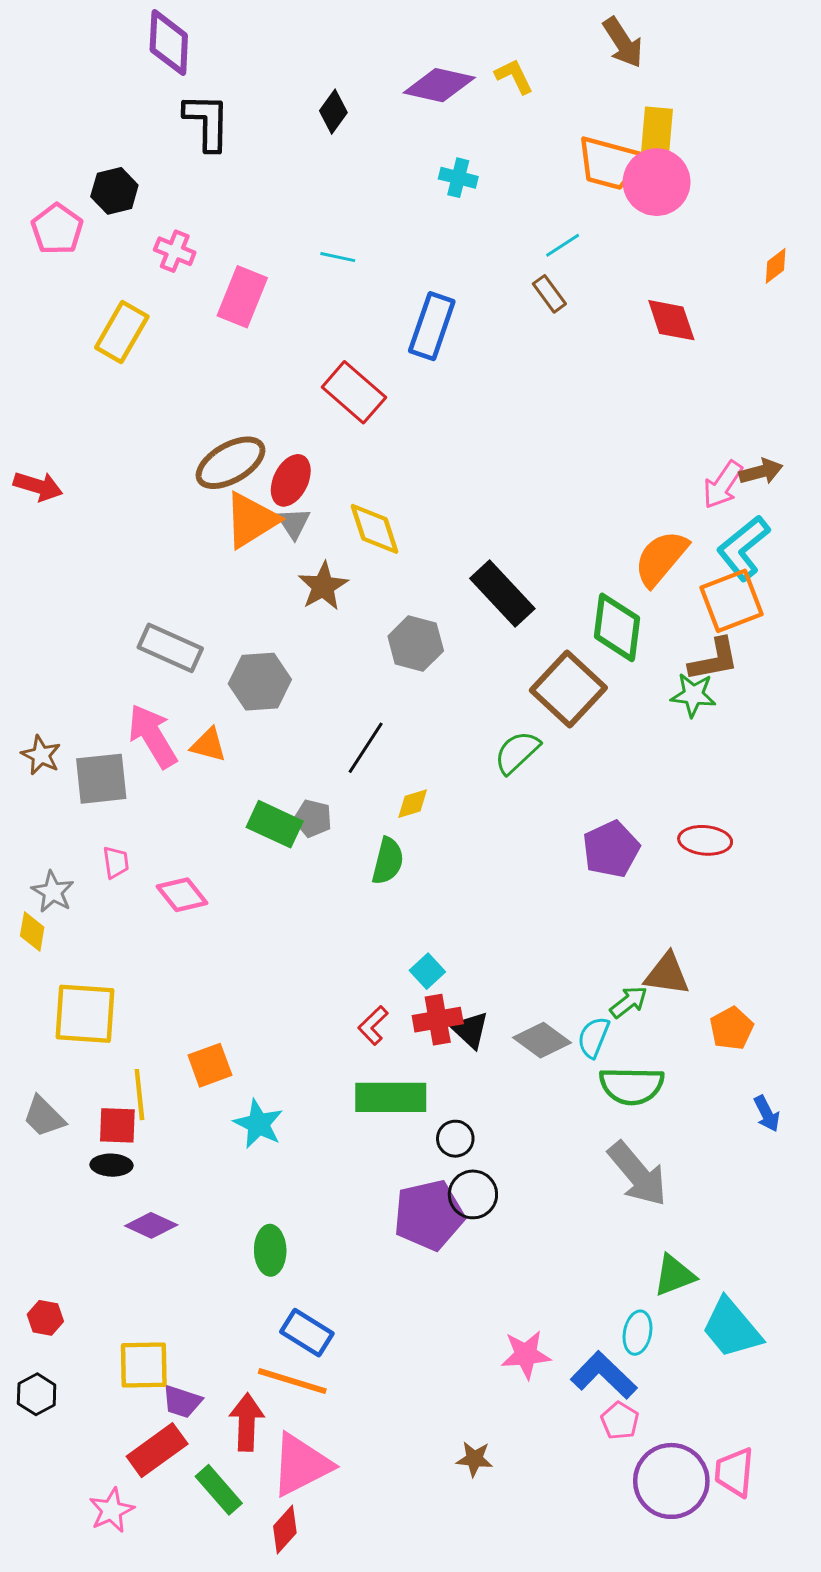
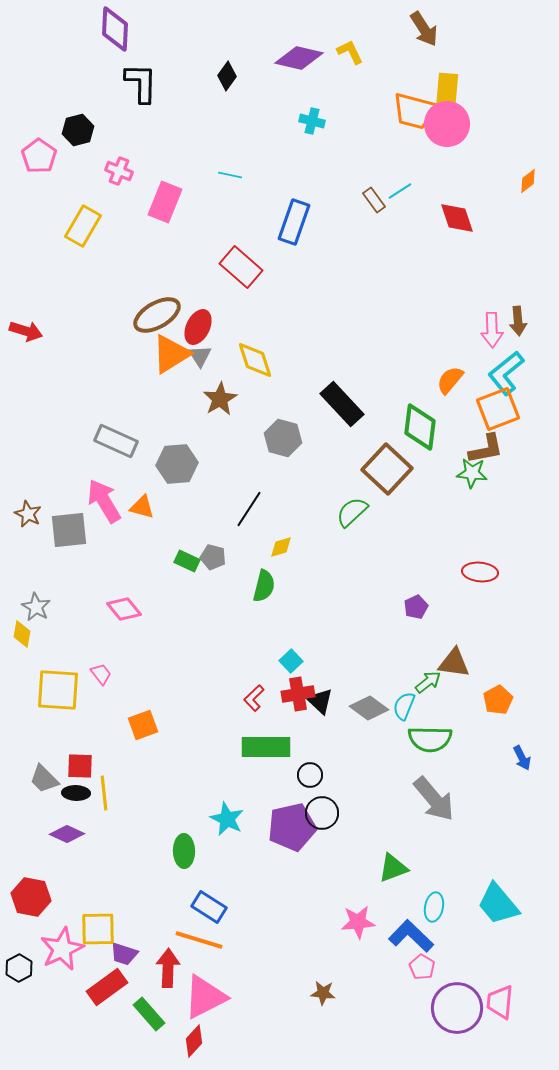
cyan line: (563, 245) -> (400, 191), moved
brown arrow: (761, 472) -> (518, 321), turned 100
pink arrow: (723, 485) -> (492, 330), turned -36
orange semicircle: (661, 558) -> (450, 380), size x0.7
green rectangle: (275, 824) -> (187, 561), size x0.7
purple pentagon: (611, 849) -> (416, 607), moved, size x0.6
pink trapezoid: (116, 862) -> (101, 674), moved, turned -30
yellow line: (139, 1095) -> (104, 793), moved
gray trapezoid: (44, 1117) -> (44, 779), moved
cyan star: (258, 1124) -> (227, 819), moved
purple diamond: (151, 1225) -> (67, 834), moved
green triangle: (674, 1275) -> (393, 868), moved
red hexagon: (45, 1318) -> (31, 897), size x1.6
black hexagon: (37, 1394) -> (19, 968), moved
pink star: (111, 1510) -> (62, 949), moved, size x1.4

